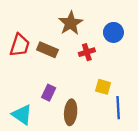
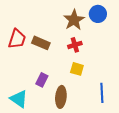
brown star: (71, 23) -> (74, 20), moved
blue circle: (113, 32) -> (98, 14), moved
yellow square: (103, 87) -> (77, 69), moved

